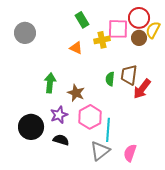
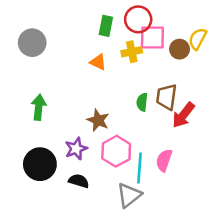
red circle: (139, 18) -> (138, 19), moved
green rectangle: (82, 20) -> (106, 26), turned 42
green arrow: (50, 83) -> (39, 107), moved
pink semicircle: (130, 153) -> (164, 160), moved

